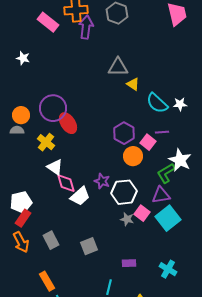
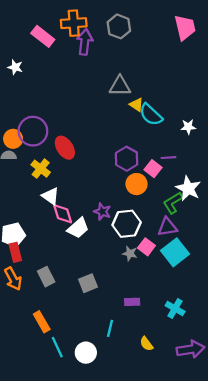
white star: (23, 58) -> (15, 67), moved
cyan semicircle: (157, 103) -> (151, 115), moved
purple circle: (53, 108) -> (33, 131), moved
red rectangle: (23, 218) -> (15, 252), turned -48

